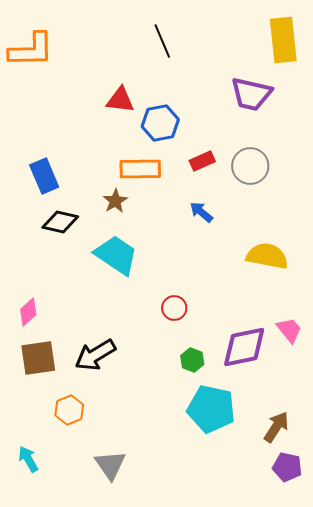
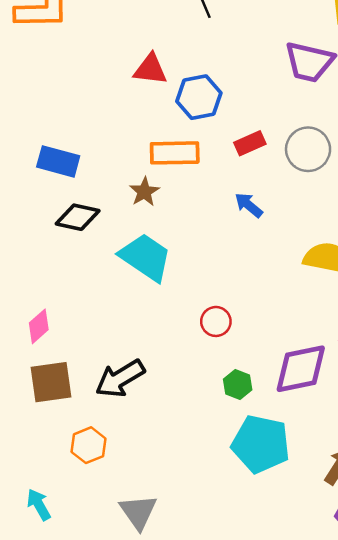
blue rectangle: (44, 176) -> (58, 161), turned -52

